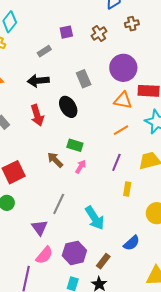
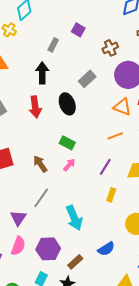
purple square: (66, 32) -> (78, 30), turned 32
brown cross: (99, 33) -> (110, 48), moved
gray rectangle: (44, 51) -> (53, 45), turned -40
gray rectangle: (84, 79) -> (87, 79), turned 60
black arrow: (38, 81) -> (42, 73), turned 85
brown arrow: (55, 160) -> (40, 164), moved
pink semicircle: (44, 255) -> (18, 246), turned -30

